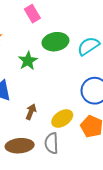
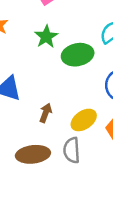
green ellipse: (55, 42) -> (78, 55), moved
green star: (28, 61) -> (46, 37), moved

